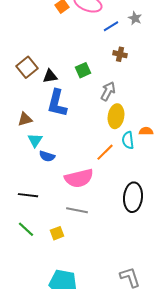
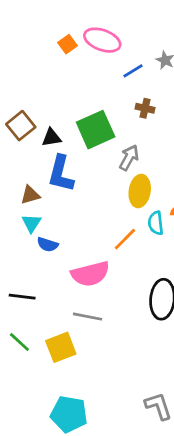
green square: (83, 70) -> (96, 130), size x1.8
brown triangle: (25, 119) -> (30, 195), moved
yellow square: (57, 233) -> (61, 347), size x1.6

